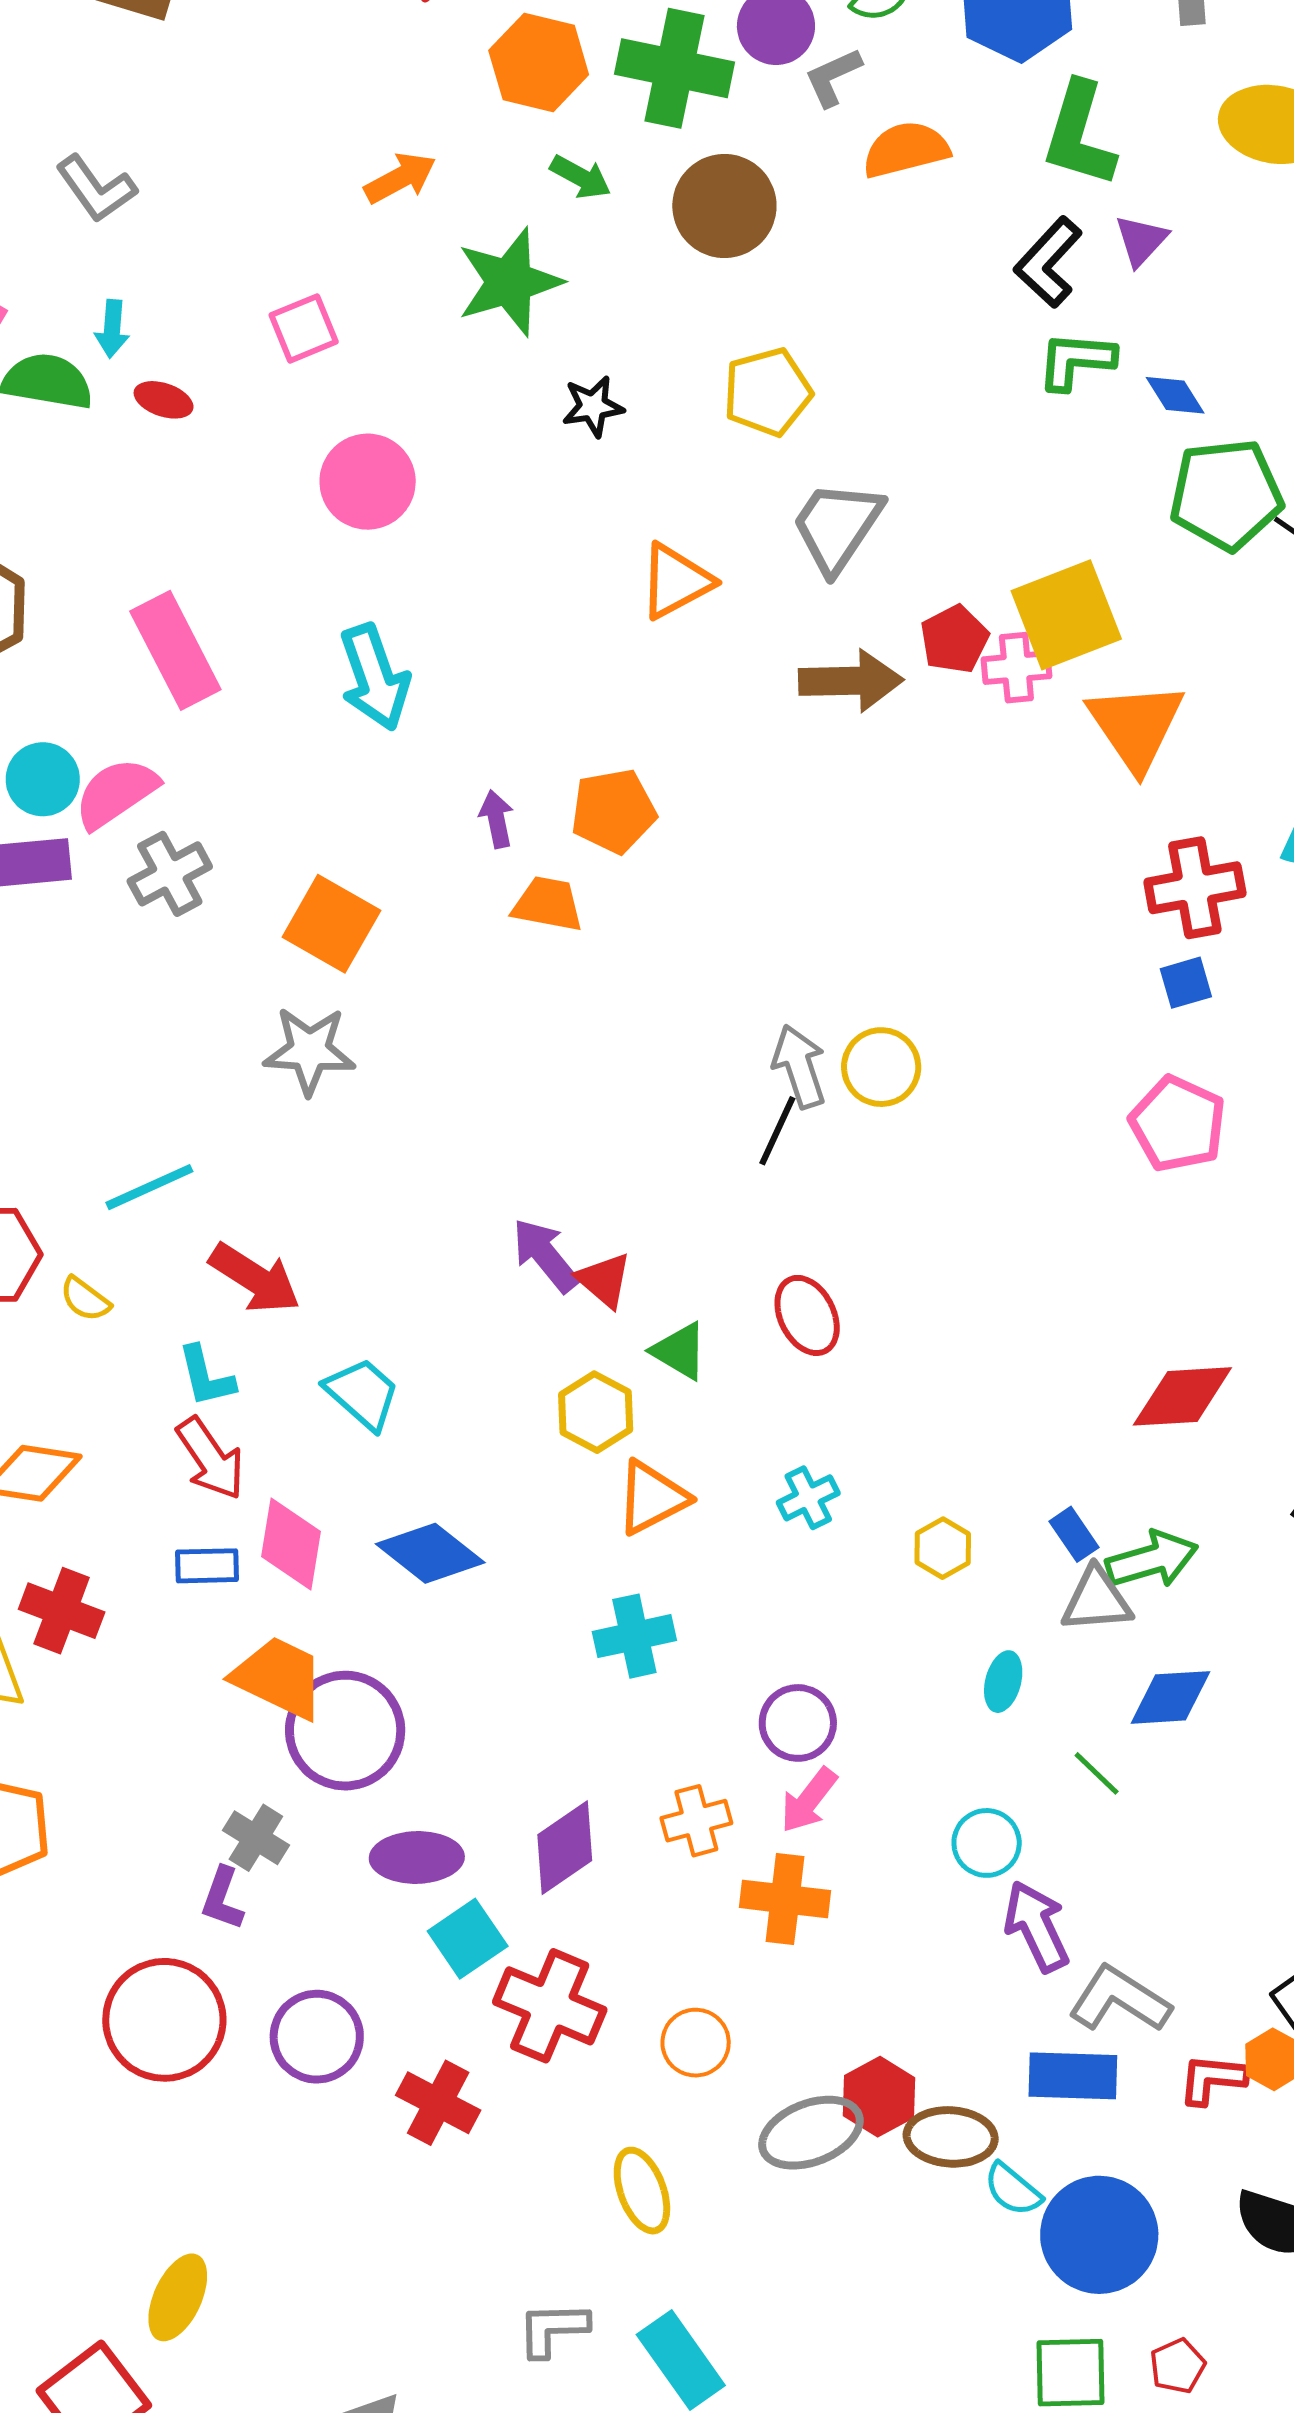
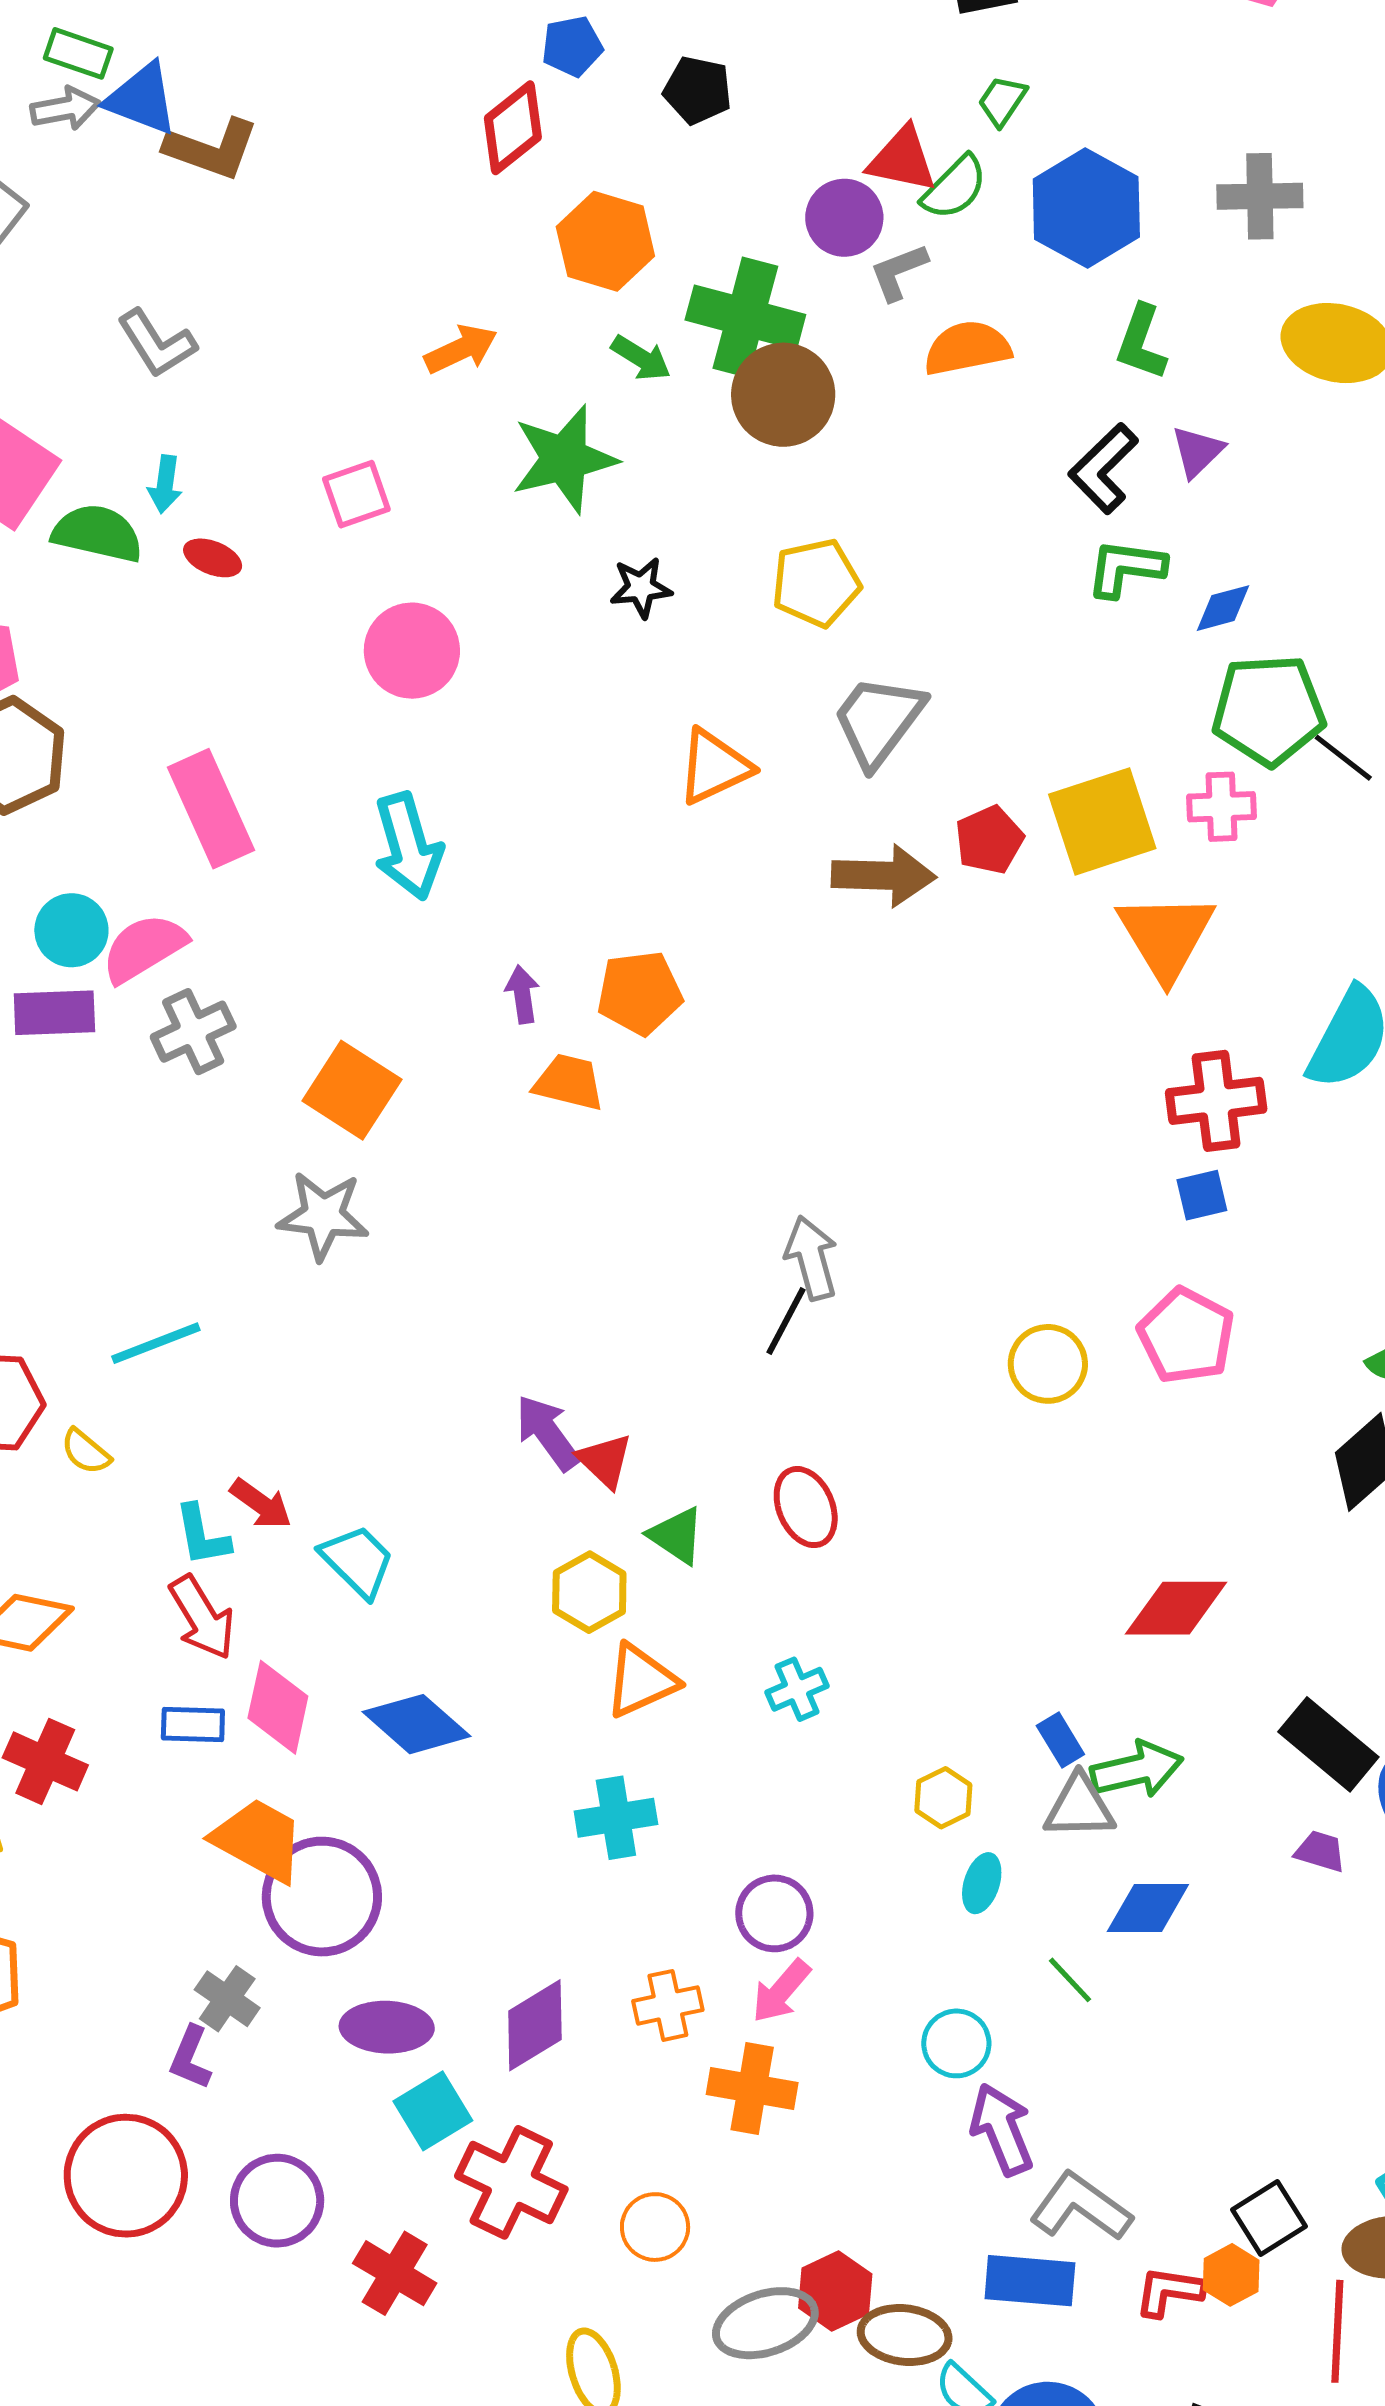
green cross: (675, 68) -> (745, 317), moved
green L-shape: (1079, 134) -> (1141, 342), size x0.7
blue diamond: (1175, 395) -> (1223, 608), turned -76
pink cross: (1016, 668) -> (1222, 807), moved
yellow circle: (881, 1067) -> (1048, 1364), moved
red arrow: (255, 1278) -> (261, 1504), moved, size x0.7
yellow hexagon: (943, 1548) -> (943, 1798), moved

